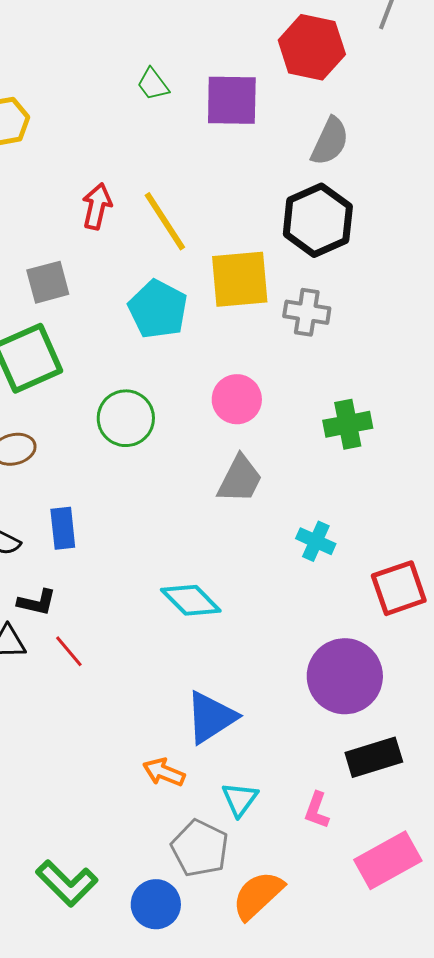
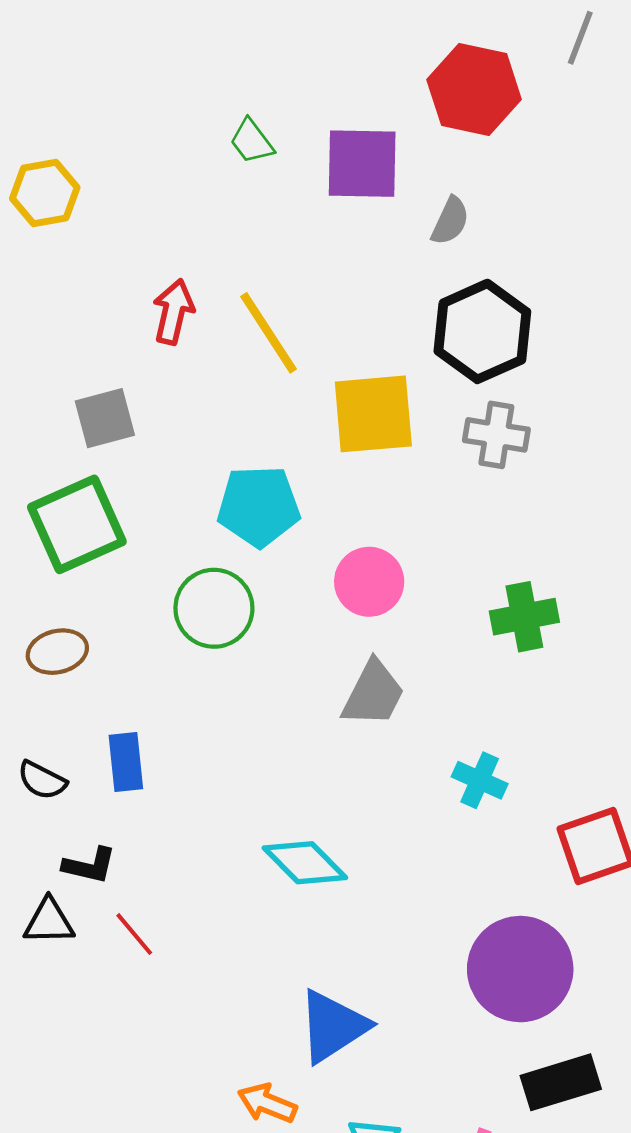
gray semicircle: (330, 141) -> (450, 221), moved, size x0.7
cyan pentagon: (158, 309) -> (259, 506), moved, turned -30
gray cross: (307, 312) -> (496, 435), moved

